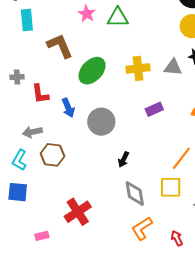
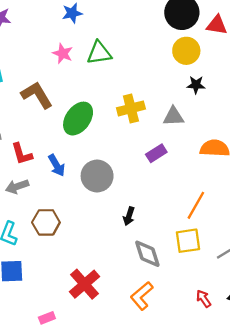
gray triangle: (173, 67) -> (173, 116), moved
gray arrow: (32, 132) -> (17, 186), moved
orange L-shape: (142, 228) -> (142, 296), moved

